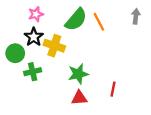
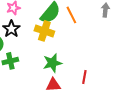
yellow cross: (54, 46) -> (44, 31), moved

